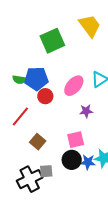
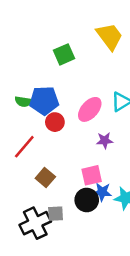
green square: (52, 41) -> (64, 54), size x0.7
blue star: (88, 162) -> (102, 192), moved

